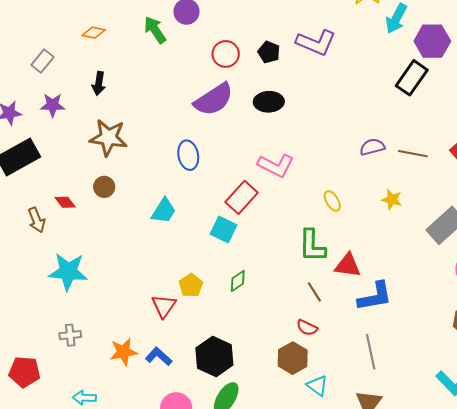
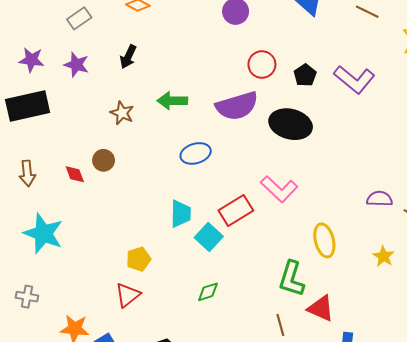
green arrow: (155, 30) -> (172, 101), moved, turned -72
black ellipse: (269, 102) -> (291, 124), size x1.4
brown star: (108, 138) -> (122, 113), size x0.6
blue ellipse: (188, 155) -> (196, 153), turned 68
yellow ellipse: (332, 201) -> (324, 240), size x1.5
red diamond: (65, 202) -> (75, 174), moved
cyan trapezoid: (164, 211) -> (181, 214), moved, turned -48
yellow pentagon: (191, 285) -> (139, 259), moved

